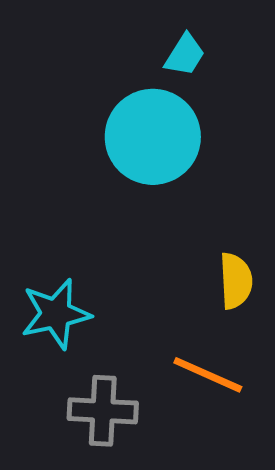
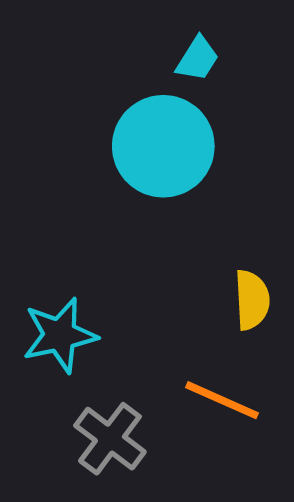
gray cross: (103, 411) -> (110, 439), turned 34

